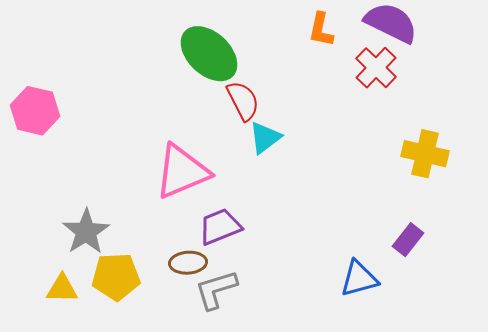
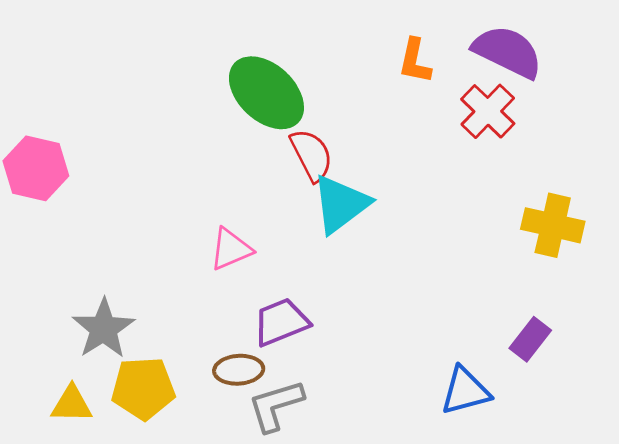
cyan triangle: (265, 138) -> (341, 204), size x1.4
pink triangle: (182, 172) -> (231, 249), size x0.6

